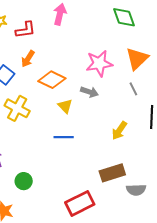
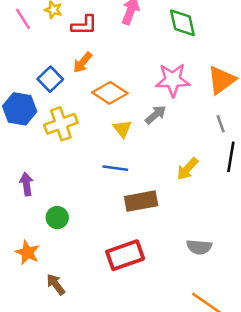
green diamond: (124, 17) -> (182, 23), moved
gray line: (133, 89) -> (221, 124), moved
gray arrow: (89, 92) -> (156, 115), turned -66
yellow cross: (17, 108) -> (61, 124), turned 35
brown rectangle: (112, 173) -> (141, 201), moved

